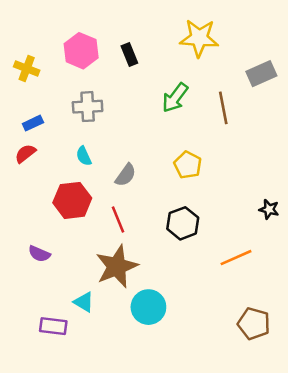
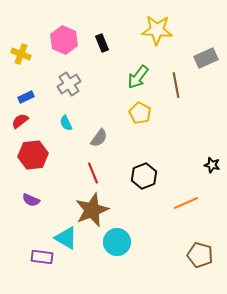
gray cross: (88, 107) -> (69, 84), turned -30
yellow pentagon: (188, 165) -> (140, 113), moved
red hexagon: (72, 200) -> (33, 155), moved
cyan triangle: (84, 302) -> (66, 238), size x1.4

